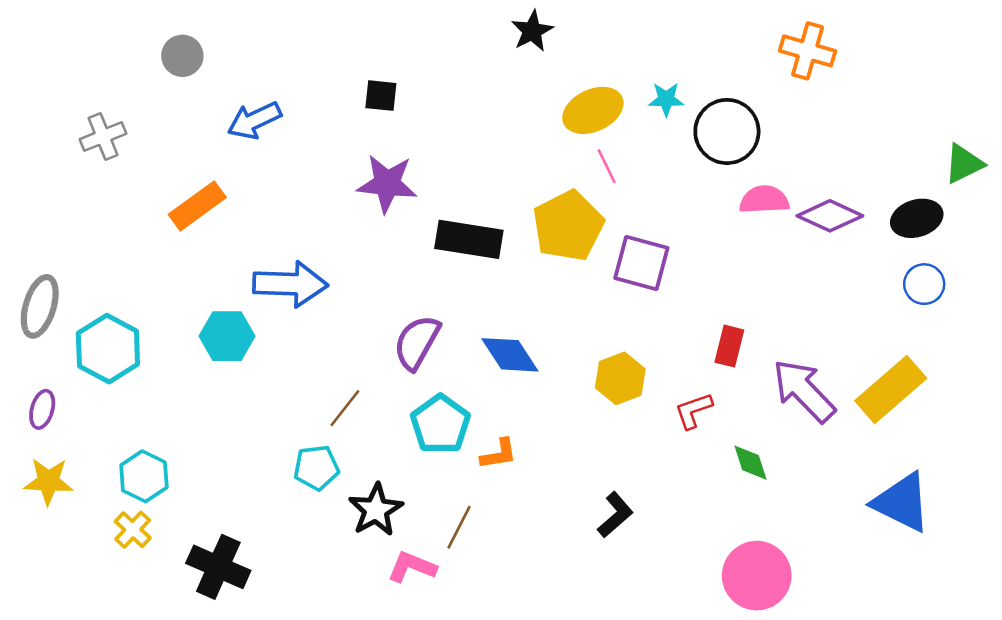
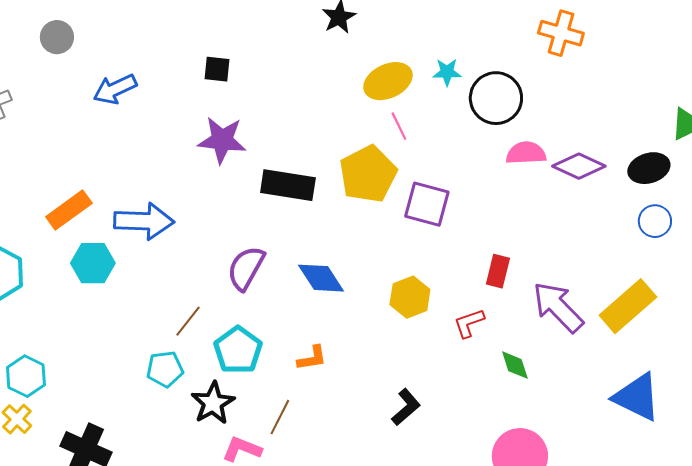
orange rectangle: (197, 206) -> (69, 210), moved
cyan pentagon: (440, 424) -> (238, 350), moved

